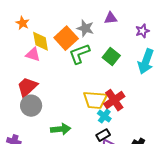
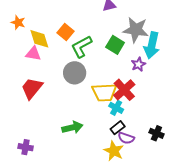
gray star: (85, 28) -> (136, 30), moved, size x1.4
purple star: (142, 31) -> (138, 64), moved
orange square: (66, 38) -> (65, 32), size x0.7
gray circle: (31, 106) -> (75, 73), moved

